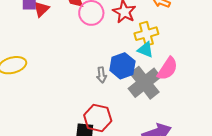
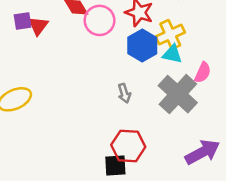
blue hexagon: (122, 66) -> (142, 45), moved
pink semicircle: (167, 69) -> (203, 73), size x0.7

